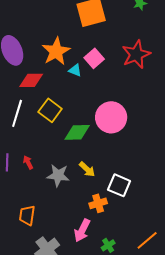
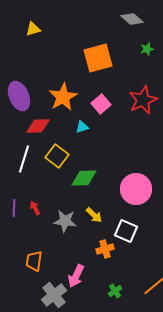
cyan triangle: (75, 70) -> (82, 127), moved, turned -40
pink circle: (111, 117) -> (136, 189), moved
pink arrow: (82, 230) -> (76, 276), moved

